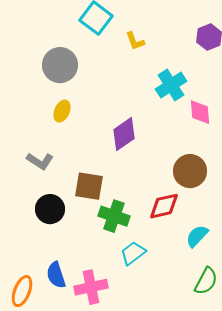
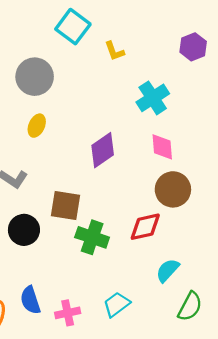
pink diamond: (200, 112) -> (162, 147), moved
cyan semicircle: (197, 236) -> (168, 270), moved
cyan trapezoid: (133, 253) -> (117, 304), moved
pink cross: (91, 287) -> (68, 313), size x0.7

